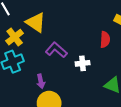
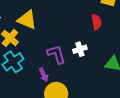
purple L-shape: (56, 50) -> (56, 54), moved, turned 45

